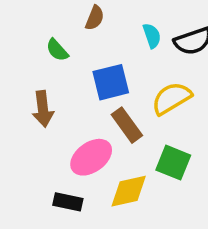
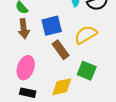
brown arrow: (43, 109) -> (24, 29), moved
pink ellipse: (91, 157) -> (26, 68), moved, turned -35

